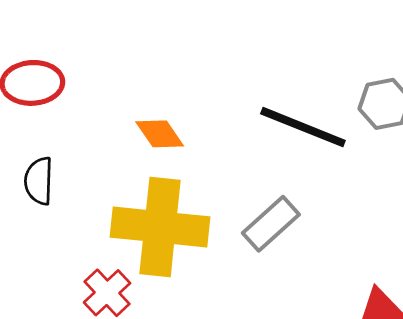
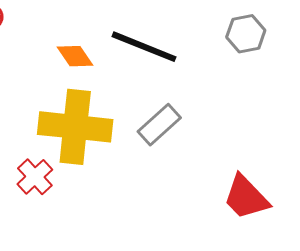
black line: (303, 127) -> (144, 47), moved

